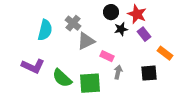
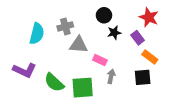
red star: (137, 14) -> (149, 17), moved
gray cross: (73, 23) -> (65, 26), turned 35
gray triangle: (86, 41) -> (79, 45), turned 30
orange rectangle: (165, 53) -> (150, 57), moved

